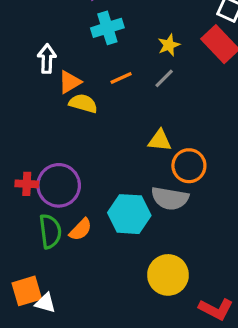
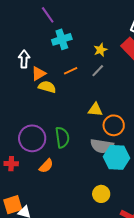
red cross: (27, 184) -> (11, 164), moved
cyan hexagon: (129, 214) -> (117, 157), moved
green semicircle: (50, 231) -> (62, 137), moved
yellow circle: (168, 275) -> (101, 194), size x0.7

